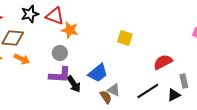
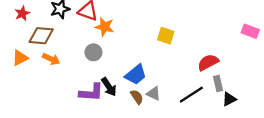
purple L-shape: (60, 75) -> (91, 92), moved
gray rectangle: (184, 81) -> (218, 83), moved
black triangle: (174, 95) -> (229, 99), moved
brown semicircle: (106, 97) -> (137, 97), moved

